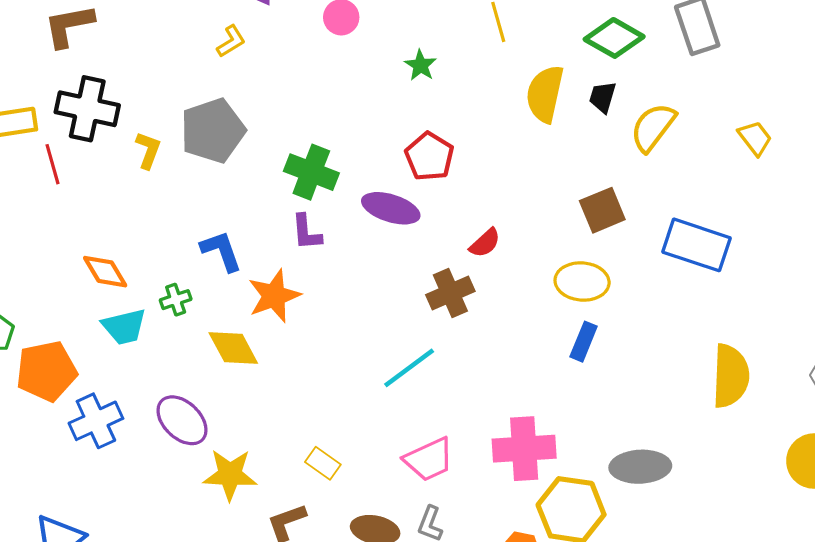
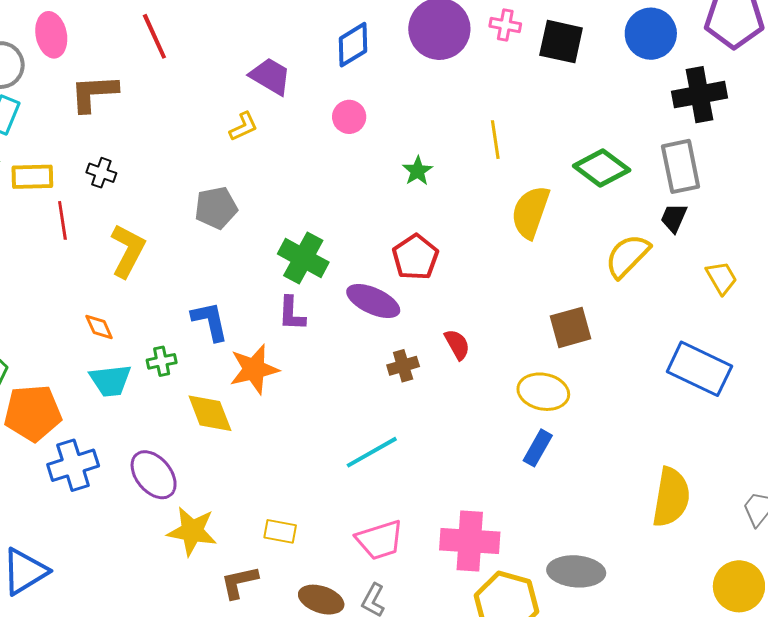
black trapezoid: (603, 97) -> (674, 218), moved
black cross: (87, 109) -> (101, 173), size x0.5
gray pentagon: (213, 131) -> (216, 208), size x0.7
yellow L-shape: (148, 150) -> (128, 251), moved, size x1.5
red semicircle: (485, 243) -> (457, 344), turned -84
blue rectangle: (697, 245) -> (699, 369), moved
orange diamond: (105, 272) -> (99, 327), size x0.7
brown cross: (450, 293) -> (403, 366), moved, size x0.7
yellow rectangle: (323, 463) -> (280, 531), turned -32

